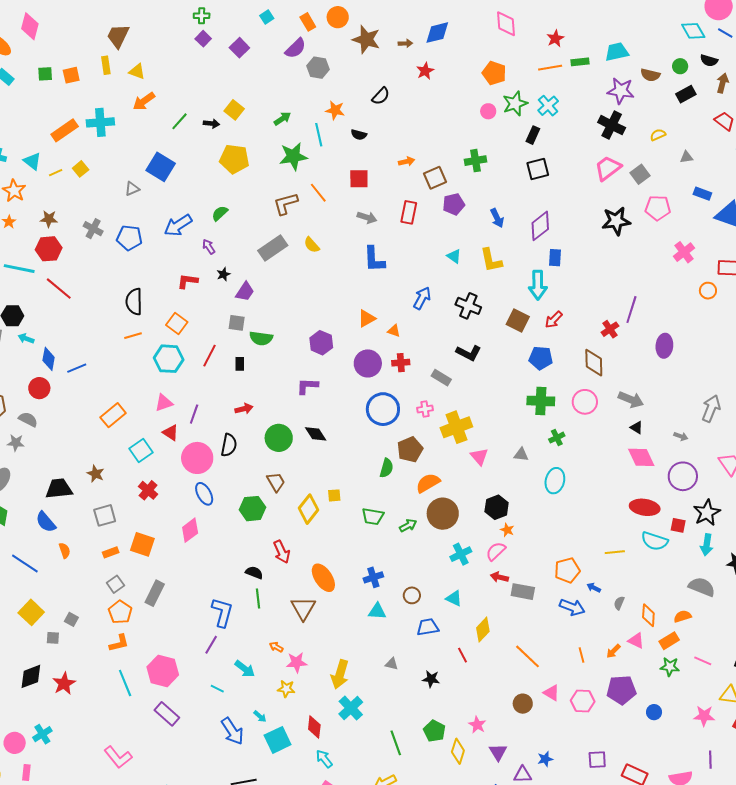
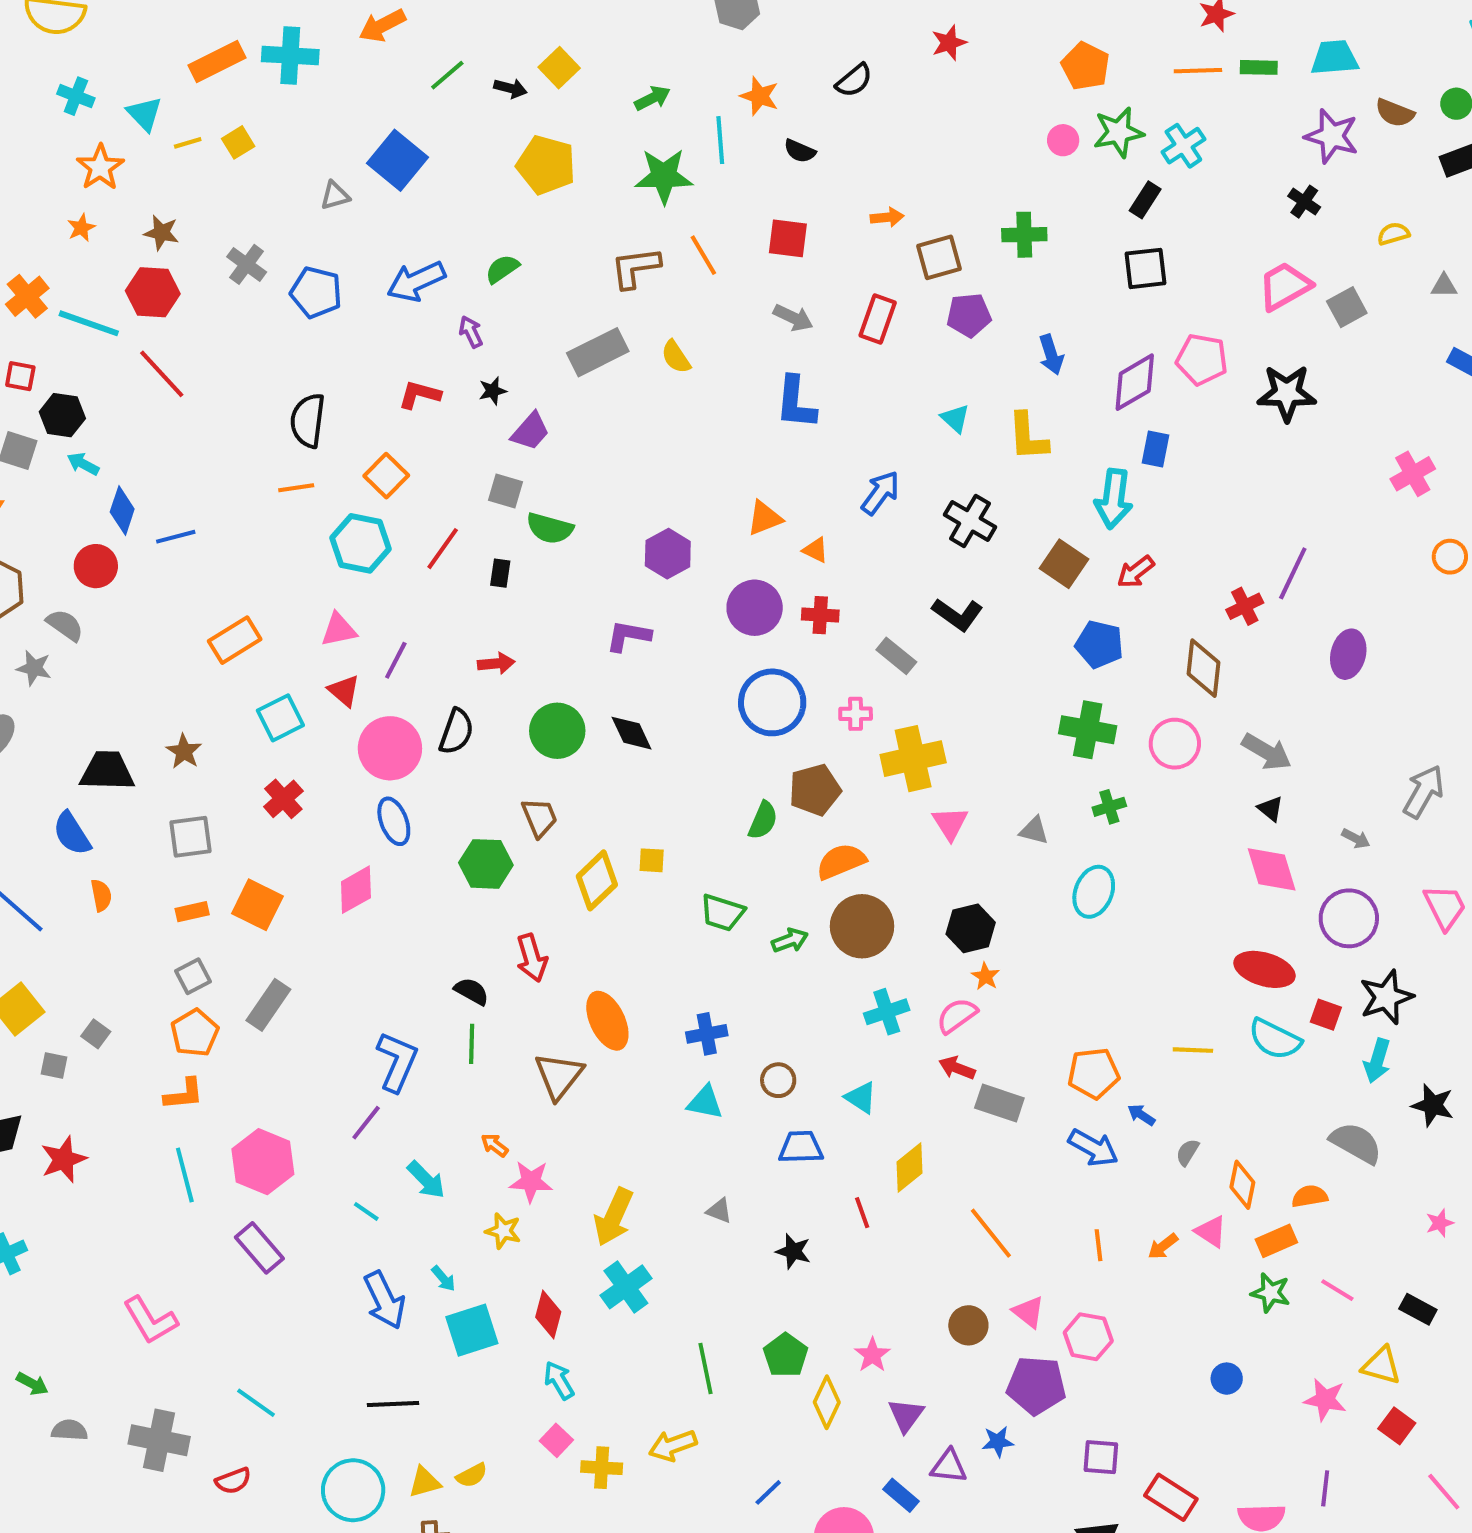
black cross: (612, 125) -> (1304, 202), size x0.6
pink pentagon: (658, 208) -> (1202, 359), moved
purple pentagon: (621, 690) -> (1036, 1385), moved

